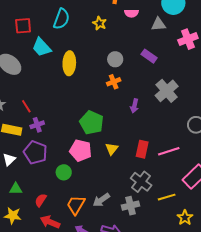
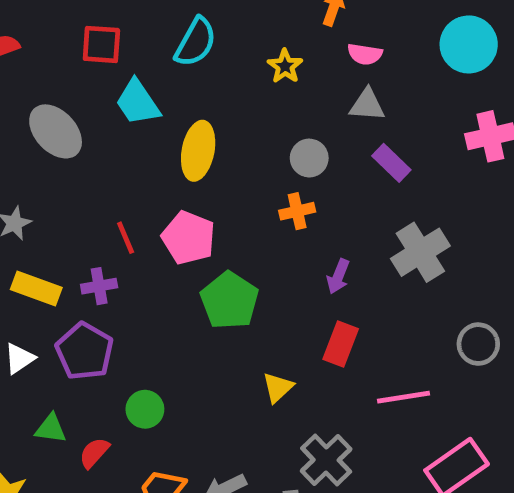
gray triangle: (158, 24) -> (367, 105), moved
red line: (26, 106) -> (126, 238), moved
yellow triangle: (112, 149) -> (278, 388), moved
red rectangle: (142, 149) -> (341, 344), moved
pink pentagon: (81, 151) -> (188, 238), moved
green triangle: (16, 189) -> (51, 429), moved
red semicircle: (41, 200) -> (94, 453), moved

